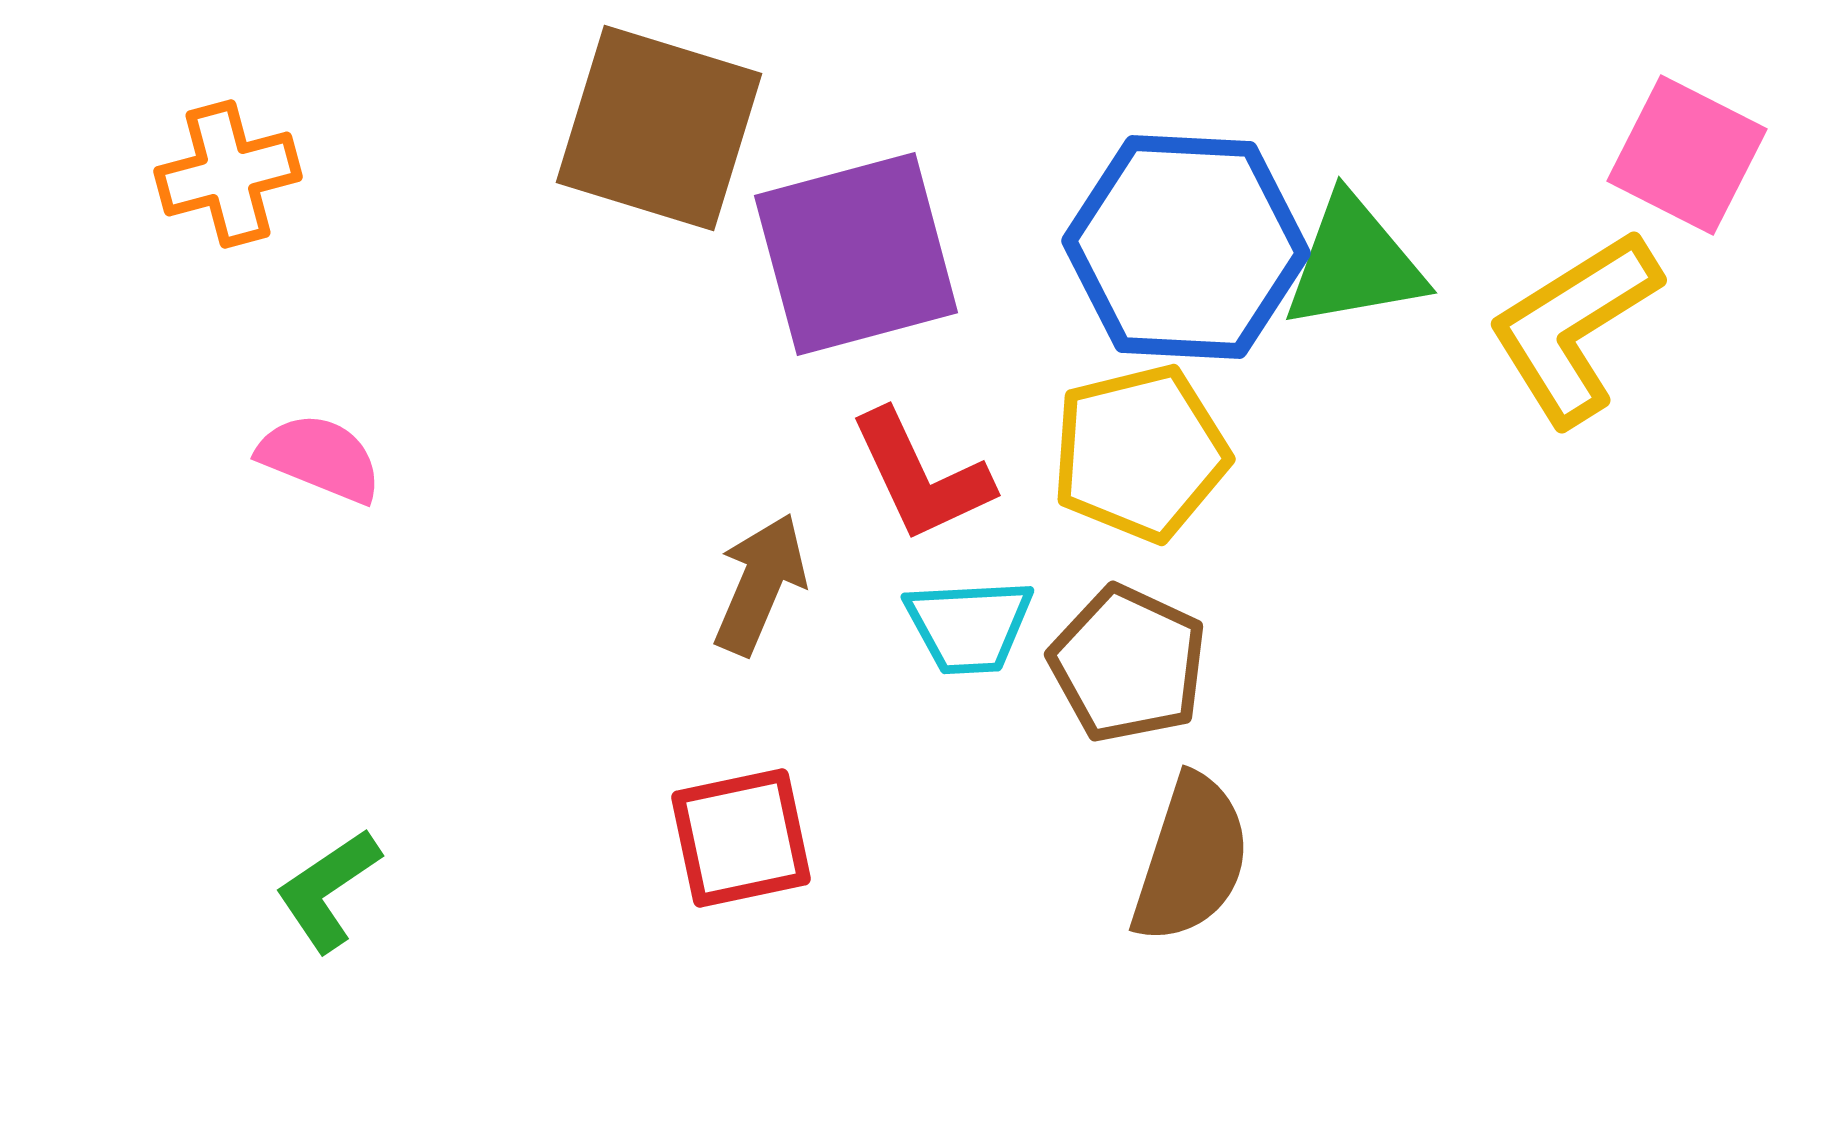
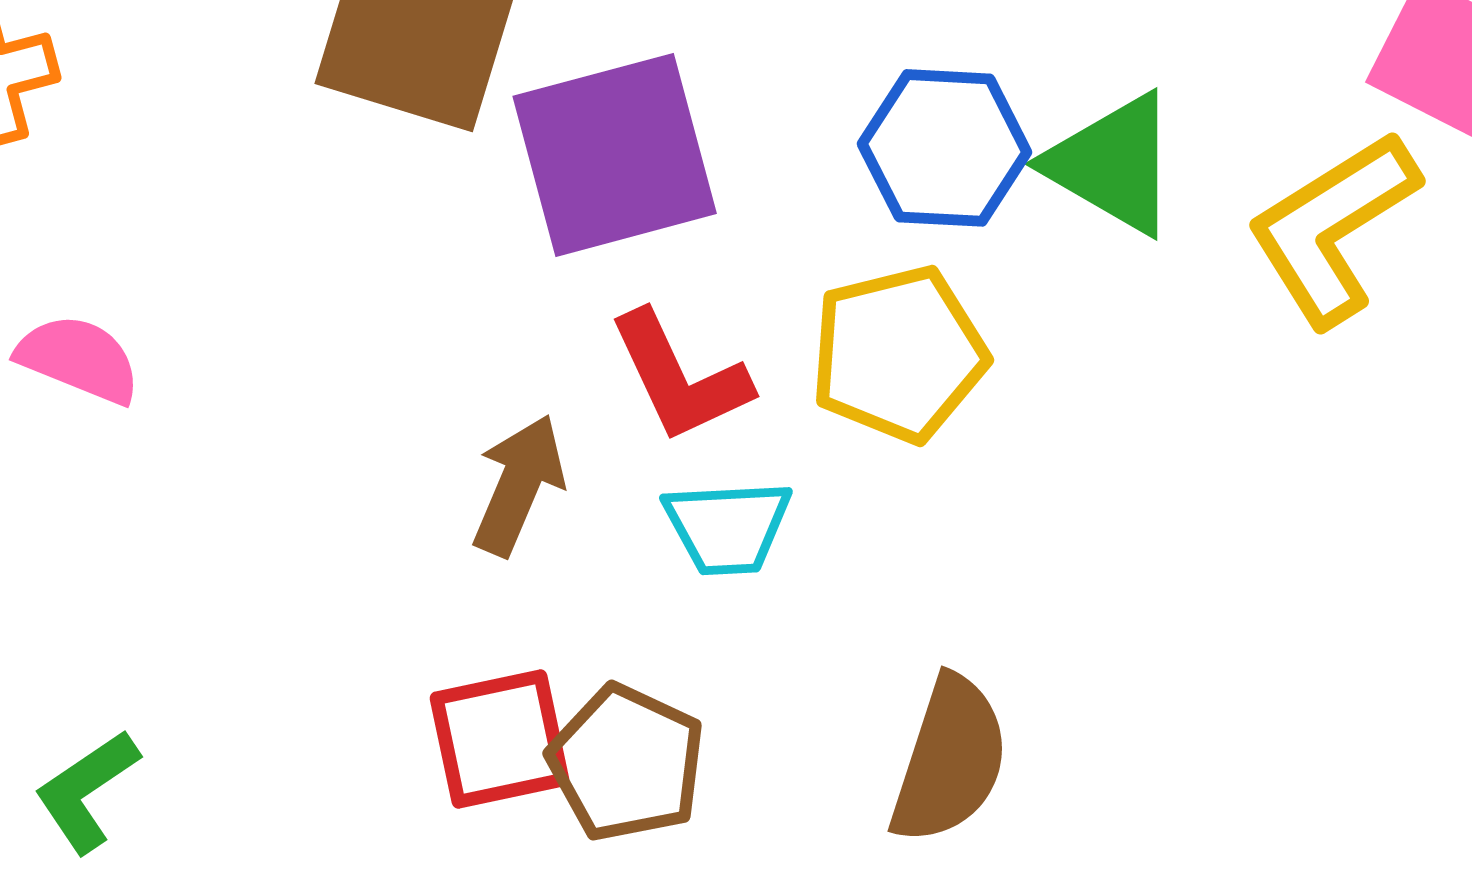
blue hexagon: (1186, 247) -> (945, 148), size x0.7
green triangle: (1354, 263) -> (1113, 164), turned 40
brown pentagon: (1128, 664) -> (627, 763), moved

